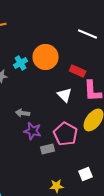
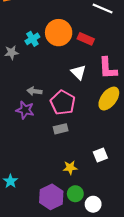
red rectangle: (78, 71) -> (86, 39), moved
purple star: (33, 131) -> (25, 110), moved
pink pentagon: (66, 134) -> (63, 103), moved

